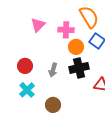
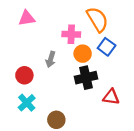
pink triangle: (38, 25) -> (27, 18), moved, turned 35
gray arrow: (53, 70) -> (51, 59), moved

